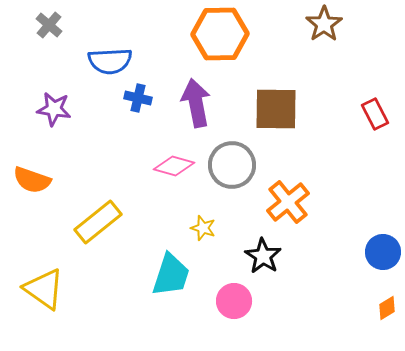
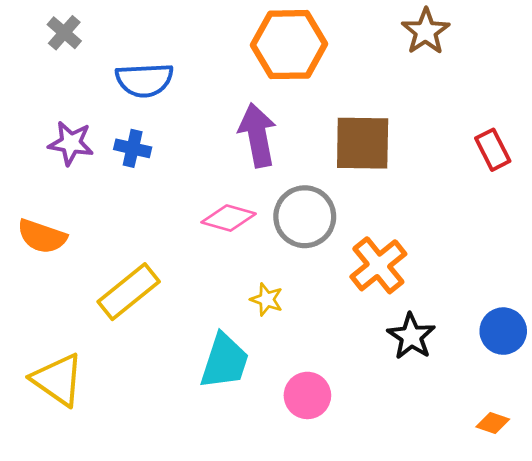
blue cross: (138, 98) -> (133, 148), moved
black star: (263, 256) -> (411, 336), moved
orange diamond: (387, 308) -> (493, 423), moved, turned 50

